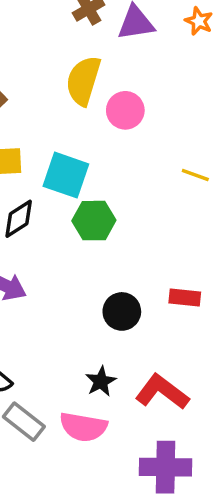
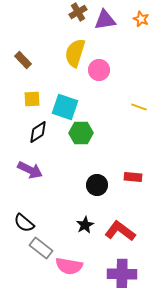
pink semicircle: (83, 427) -> (69, 266), moved

